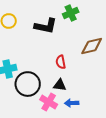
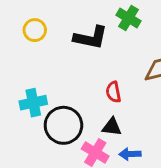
green cross: (71, 13) -> (128, 18), turned -35

